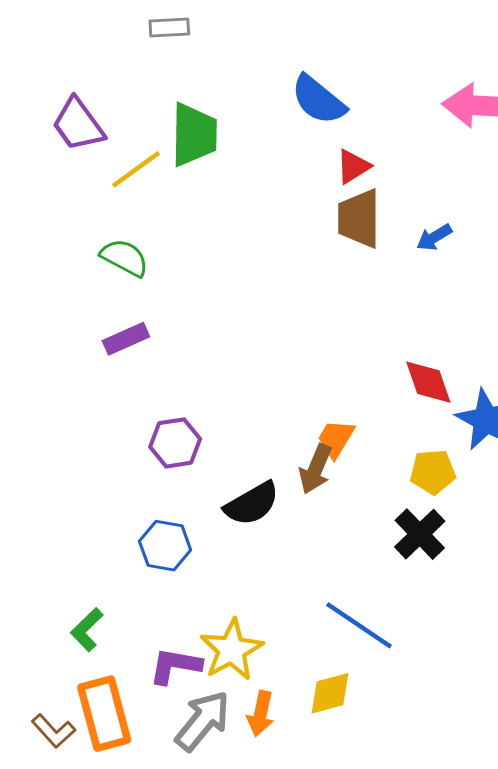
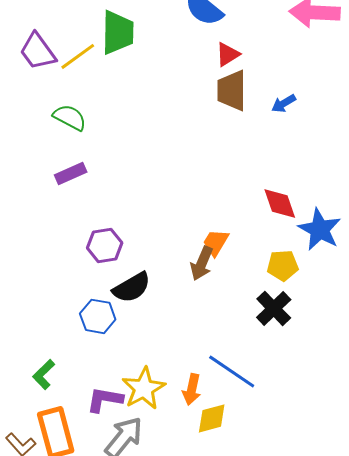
purple trapezoid: (78, 124) -> (38, 51), moved
black semicircle: (252, 504) -> (132, 287), moved
orange arrow: (261, 714) -> (192, 389), moved

